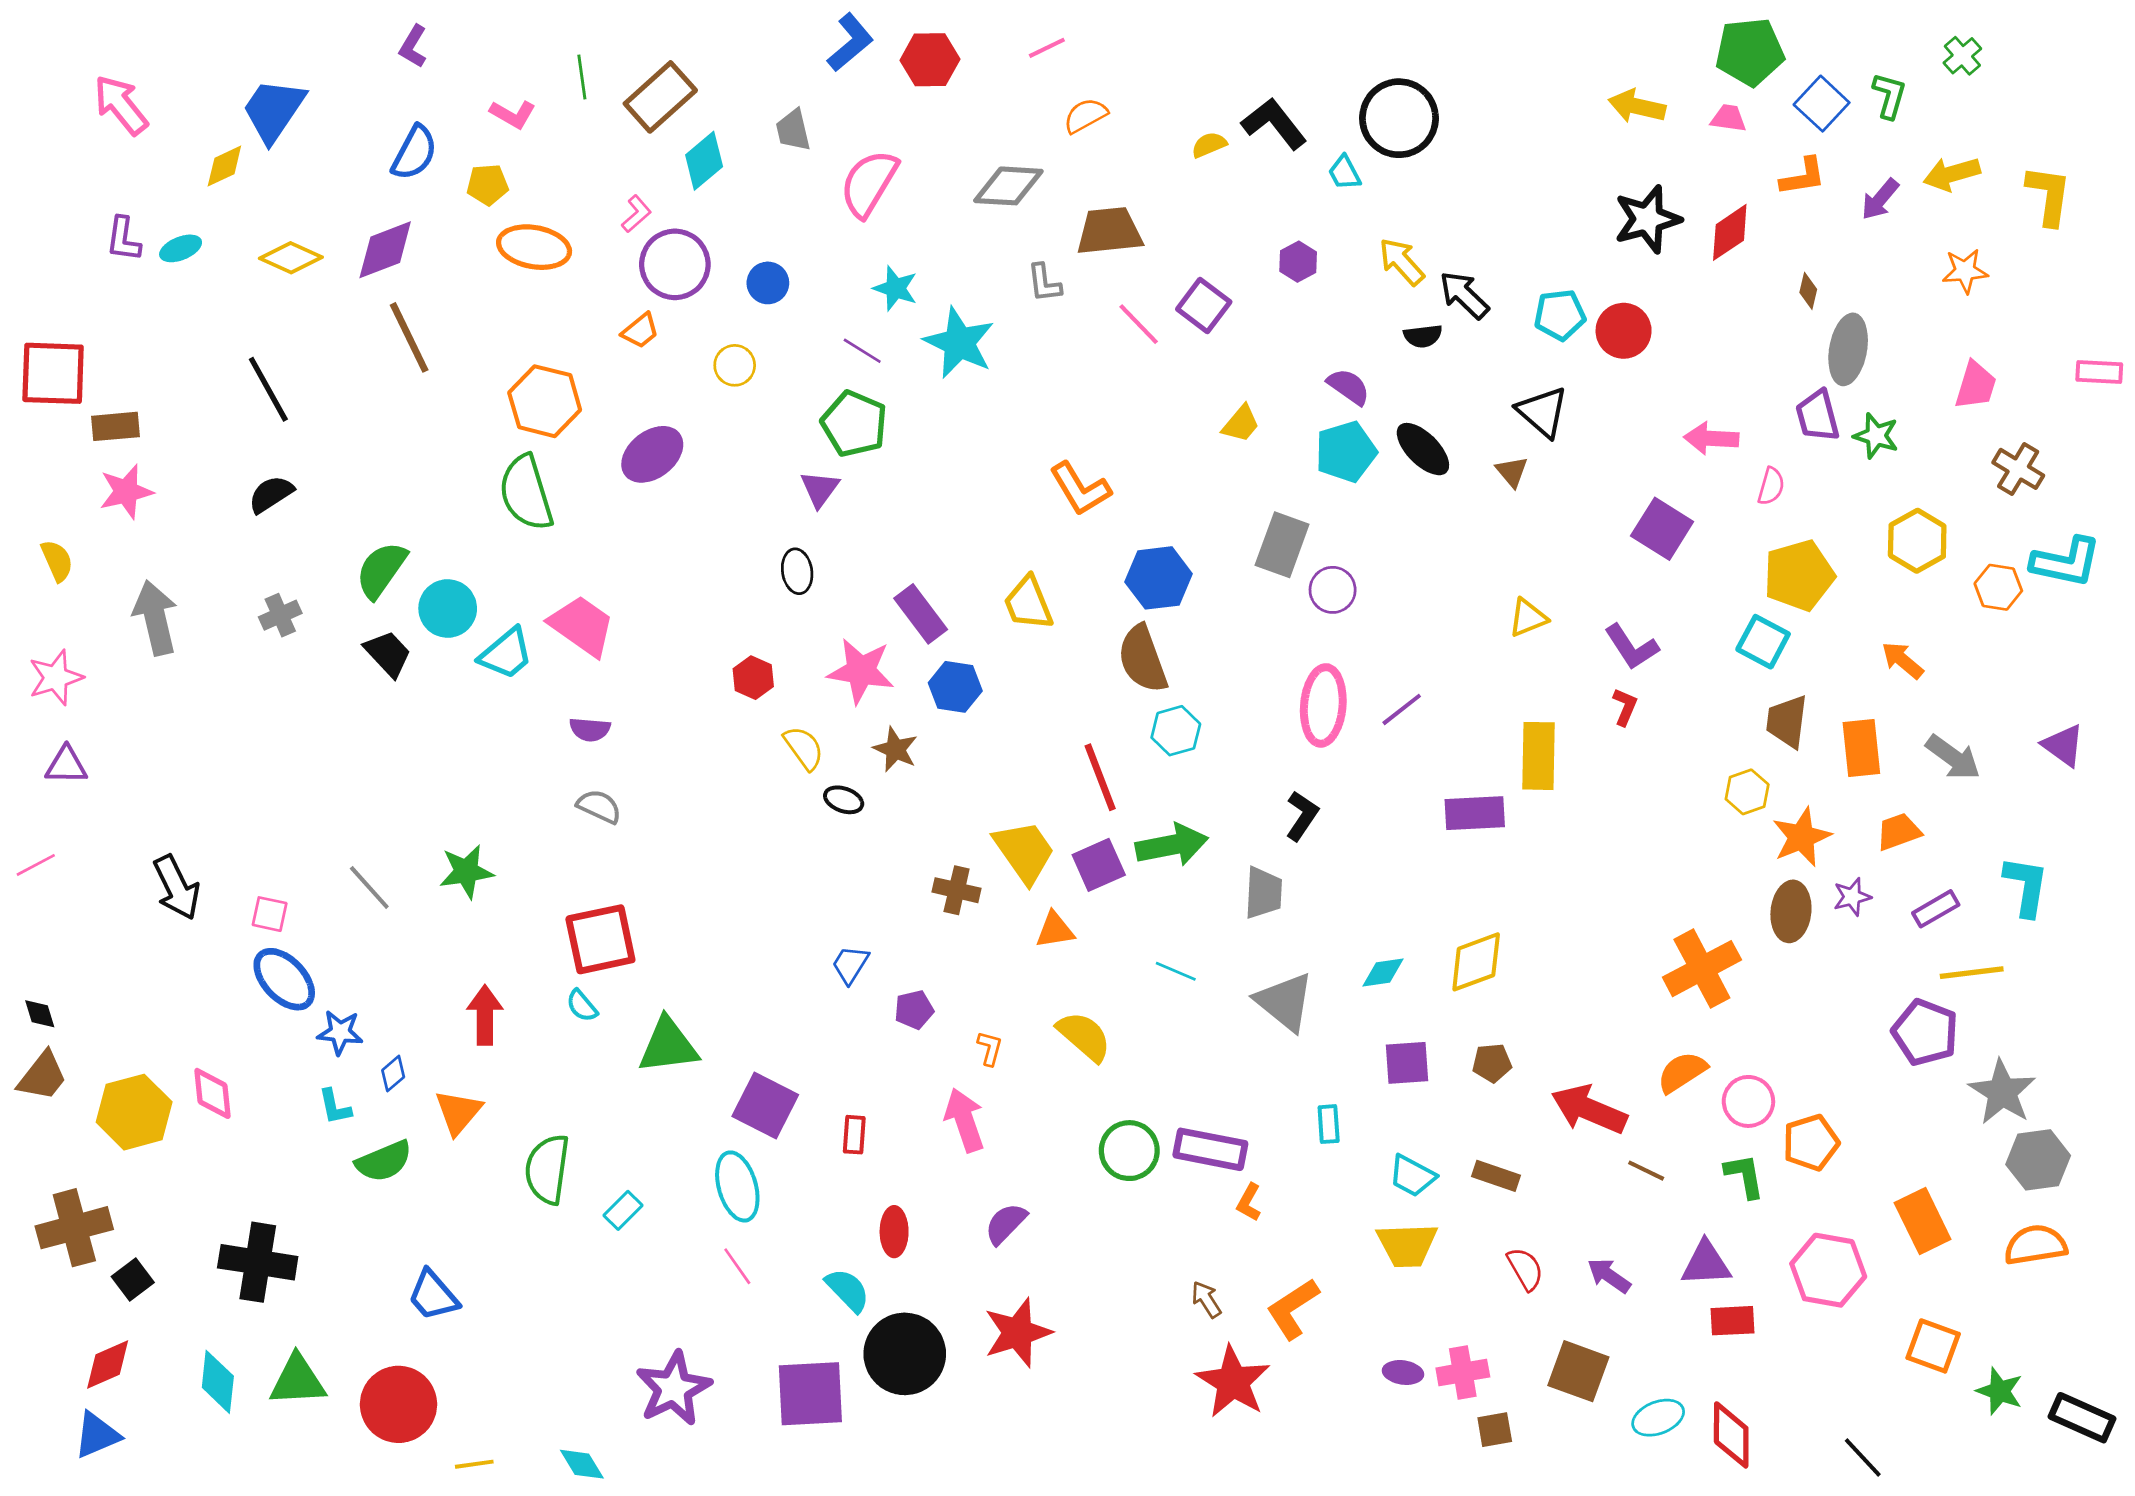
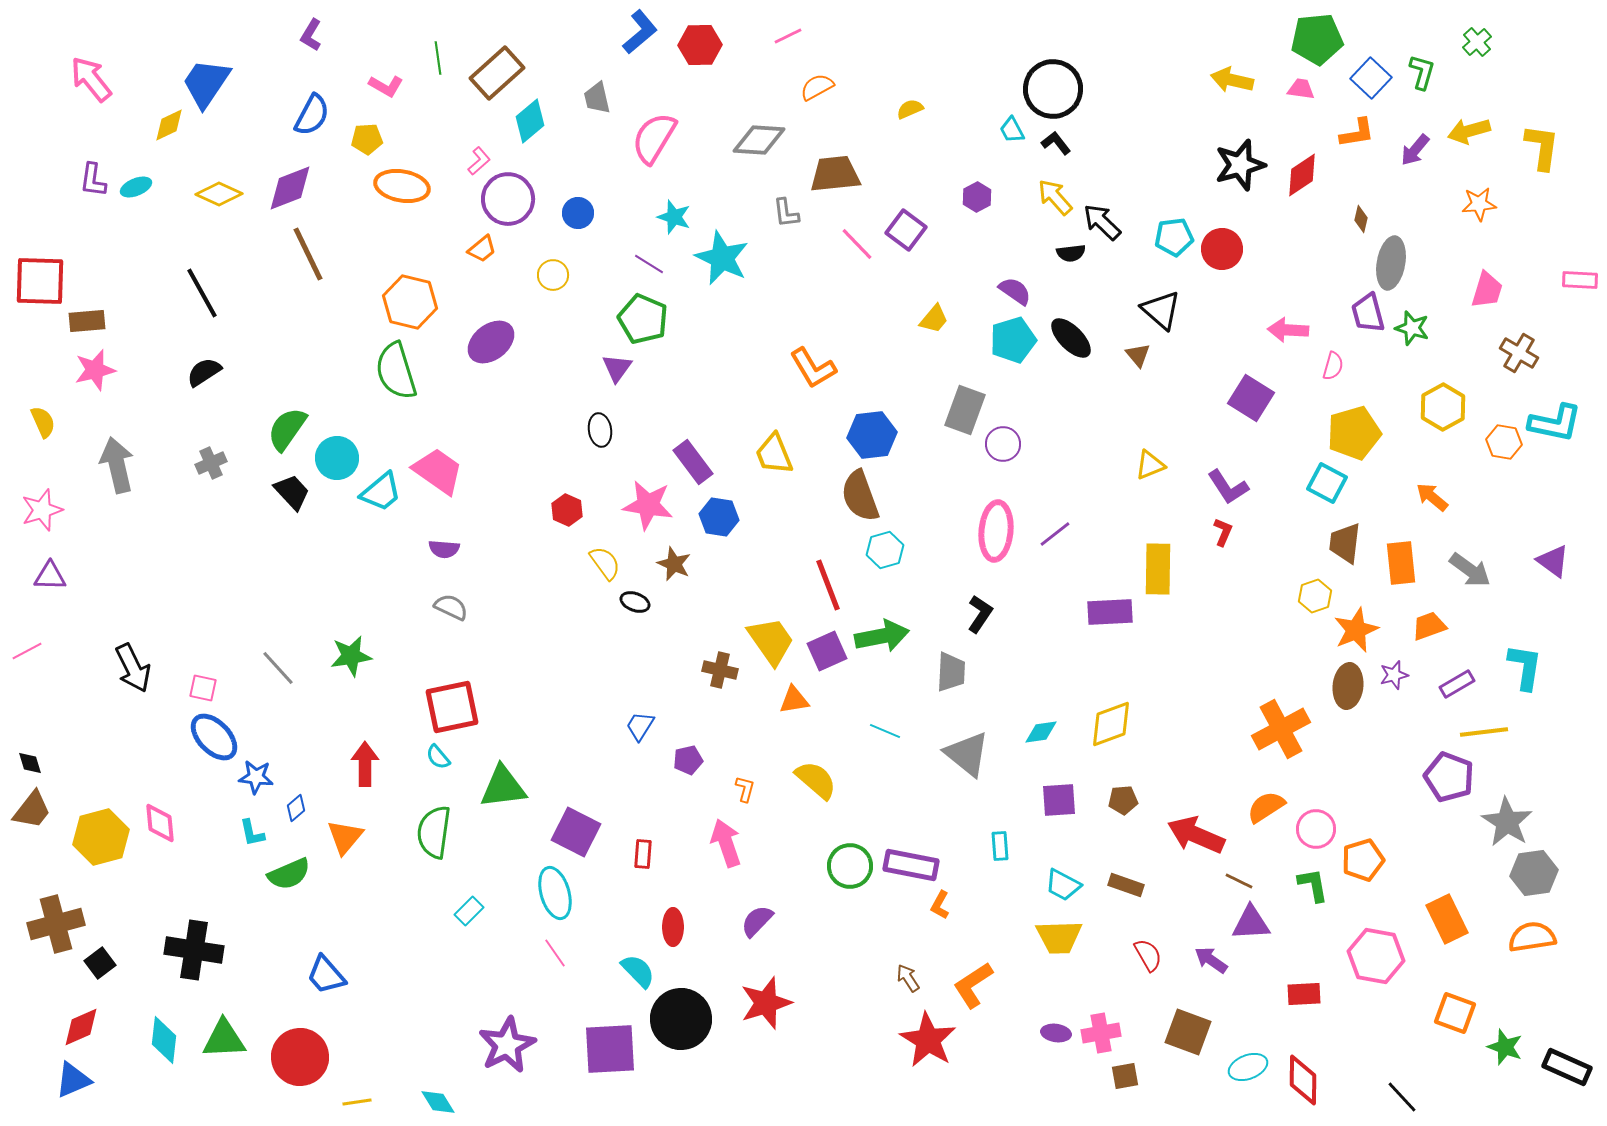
black L-shape: (1274, 124) -> (1056, 143), moved, size x0.6
green semicircle: (547, 1169) -> (434, 832), moved
purple triangle: (1706, 1264) -> (1251, 923), moved

